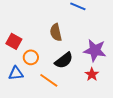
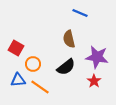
brown semicircle: (56, 32) -> (69, 39), moved
orange line: (49, 80) -> (40, 87), moved

